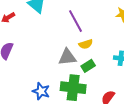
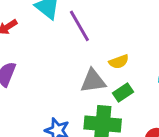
purple line: (76, 21) -> (79, 26), moved

